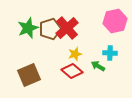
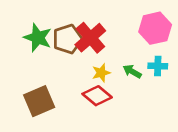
green star: (28, 28) -> (38, 38), turned -30
cyan cross: (110, 53) -> (158, 66), moved
green arrow: (98, 66) -> (132, 71), moved

